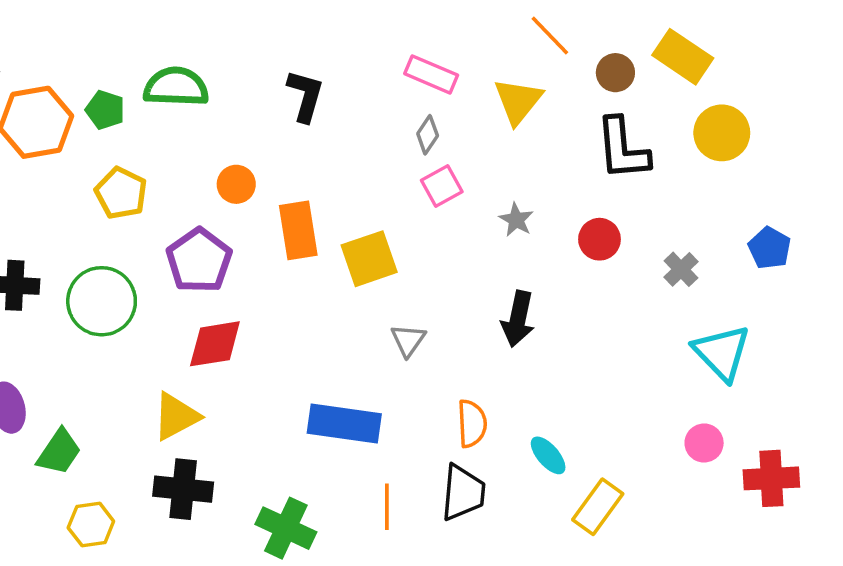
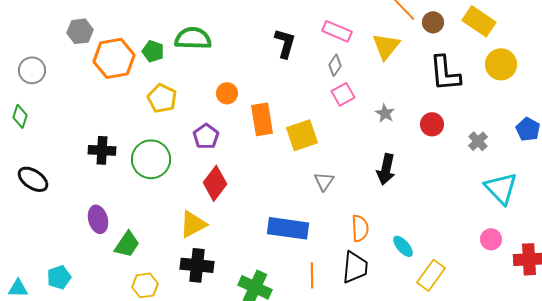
brown circle: (615, 73) -> (433, 22), moved
black L-shape: (305, 96) -> (285, 43), moved
purple pentagon: (199, 260) -> (206, 136), size x0.7
red diamond: (215, 344) -> (215, 183), turned -44

